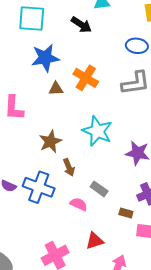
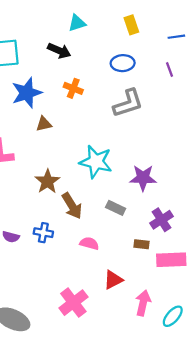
orange cross: (86, 78) -> (73, 88), moved, size x0.7
brown arrow: (69, 167) -> (72, 206), size x1.4
blue cross: (39, 187) -> (43, 233), size x0.6
gray rectangle: (99, 189) -> (116, 208), moved

